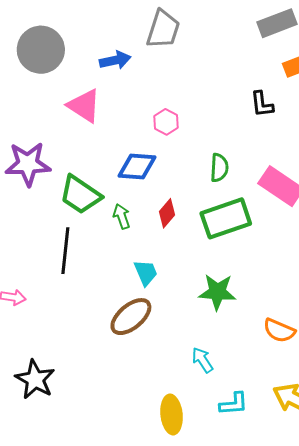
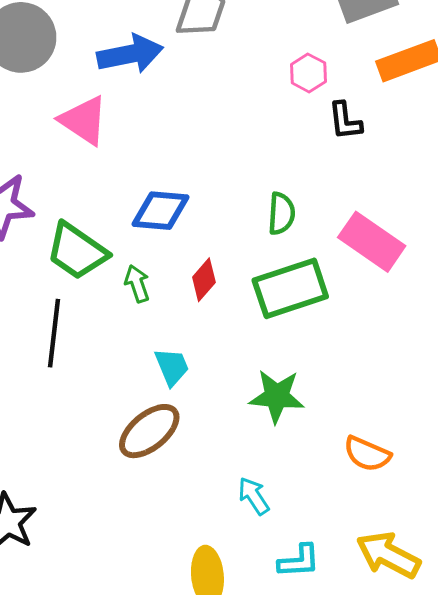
blue arrow: (115, 60) -> (130, 54), size x1.4
pink hexagon: (166, 122) -> (308, 73), moved

